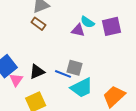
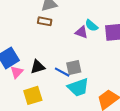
brown rectangle: (38, 24) -> (45, 21), turned -32
gray square: (75, 68) -> (74, 68), turned -35

